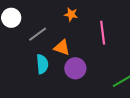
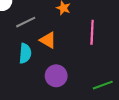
purple circle: (75, 68) -> (56, 76), moved

